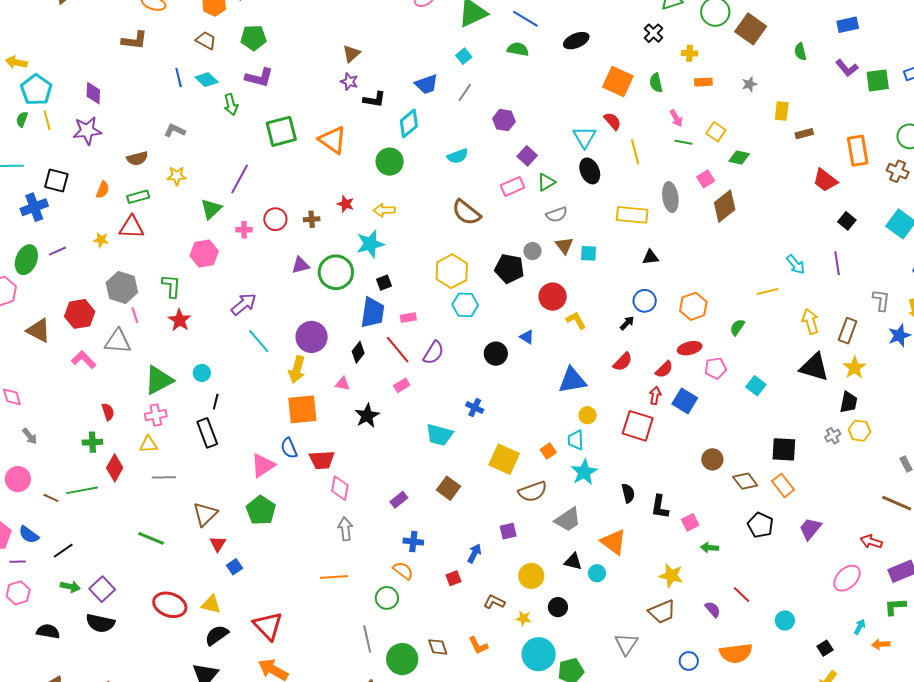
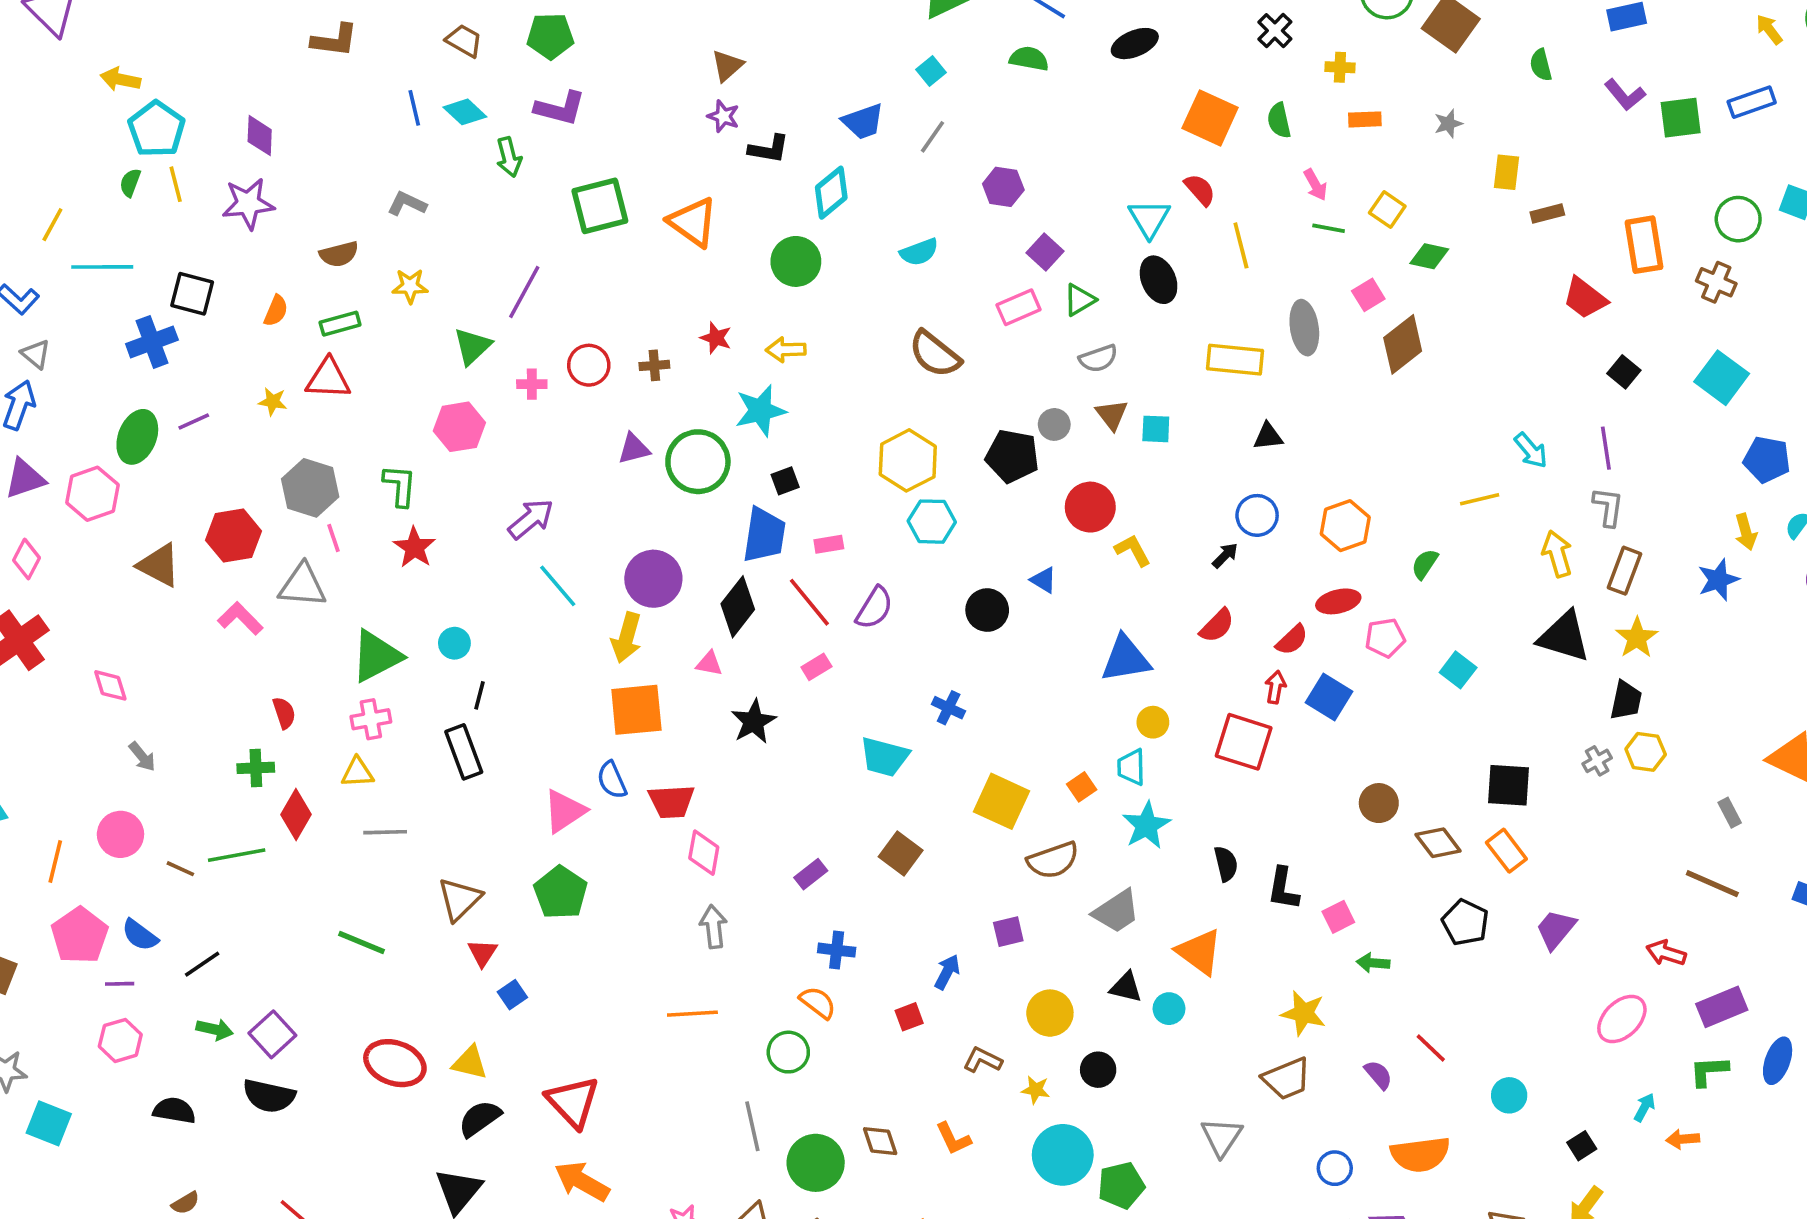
gray L-shape: (881, 300) -> (1608, 507), moved
black diamond: (358, 352) -> (738, 607), size x1.5

